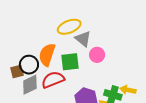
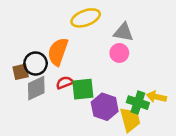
gray triangle: (83, 39) -> (123, 32), moved, turned -30
green square: (70, 62) -> (83, 89), moved
red semicircle: (53, 80) -> (65, 83), size x0.6

